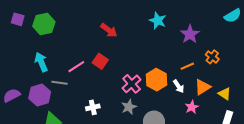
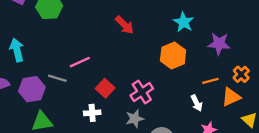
purple star: (190, 34) -> (219, 44), turned 30
red square: (100, 61) -> (105, 88), moved
cyan arrow: (41, 62) -> (17, 50), moved
orange hexagon: (156, 80) -> (173, 55), moved
orange triangle: (203, 87) -> (231, 97), moved

